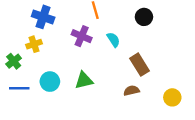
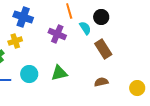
black circle: (144, 17) -> (101, 17), moved
cyan semicircle: (113, 40) -> (85, 28), moved
brown rectangle: (139, 65) -> (103, 49), moved

